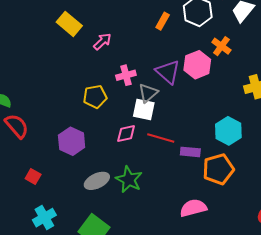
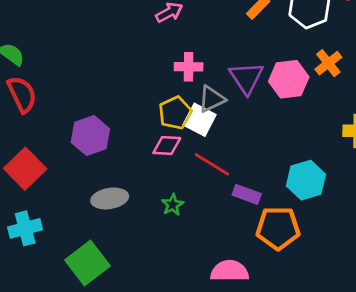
yellow pentagon: (95, 97) -> (175, 113), moved, turned -30
red square: (33, 177) -> (25, 169), size x1.8
green star: (129, 180) -> (173, 205), moved, size x0.6

